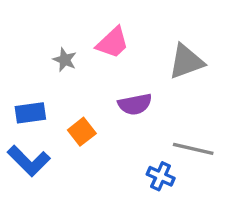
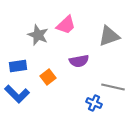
gray star: (65, 60) -> (38, 35), size x1.5

